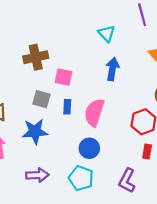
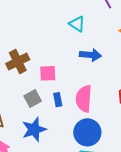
blue arrow: (112, 69) -> (90, 55), turned 100
gray square: (42, 99) -> (33, 99), turned -30
blue circle: (89, 148) -> (87, 132), size x1.4

